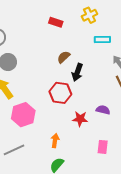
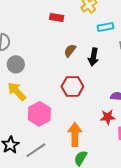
black arrow: (77, 72) -> (93, 57), moved
red star: (80, 119) -> (108, 117), moved
orange arrow: (55, 141) -> (75, 134), size x1.6

